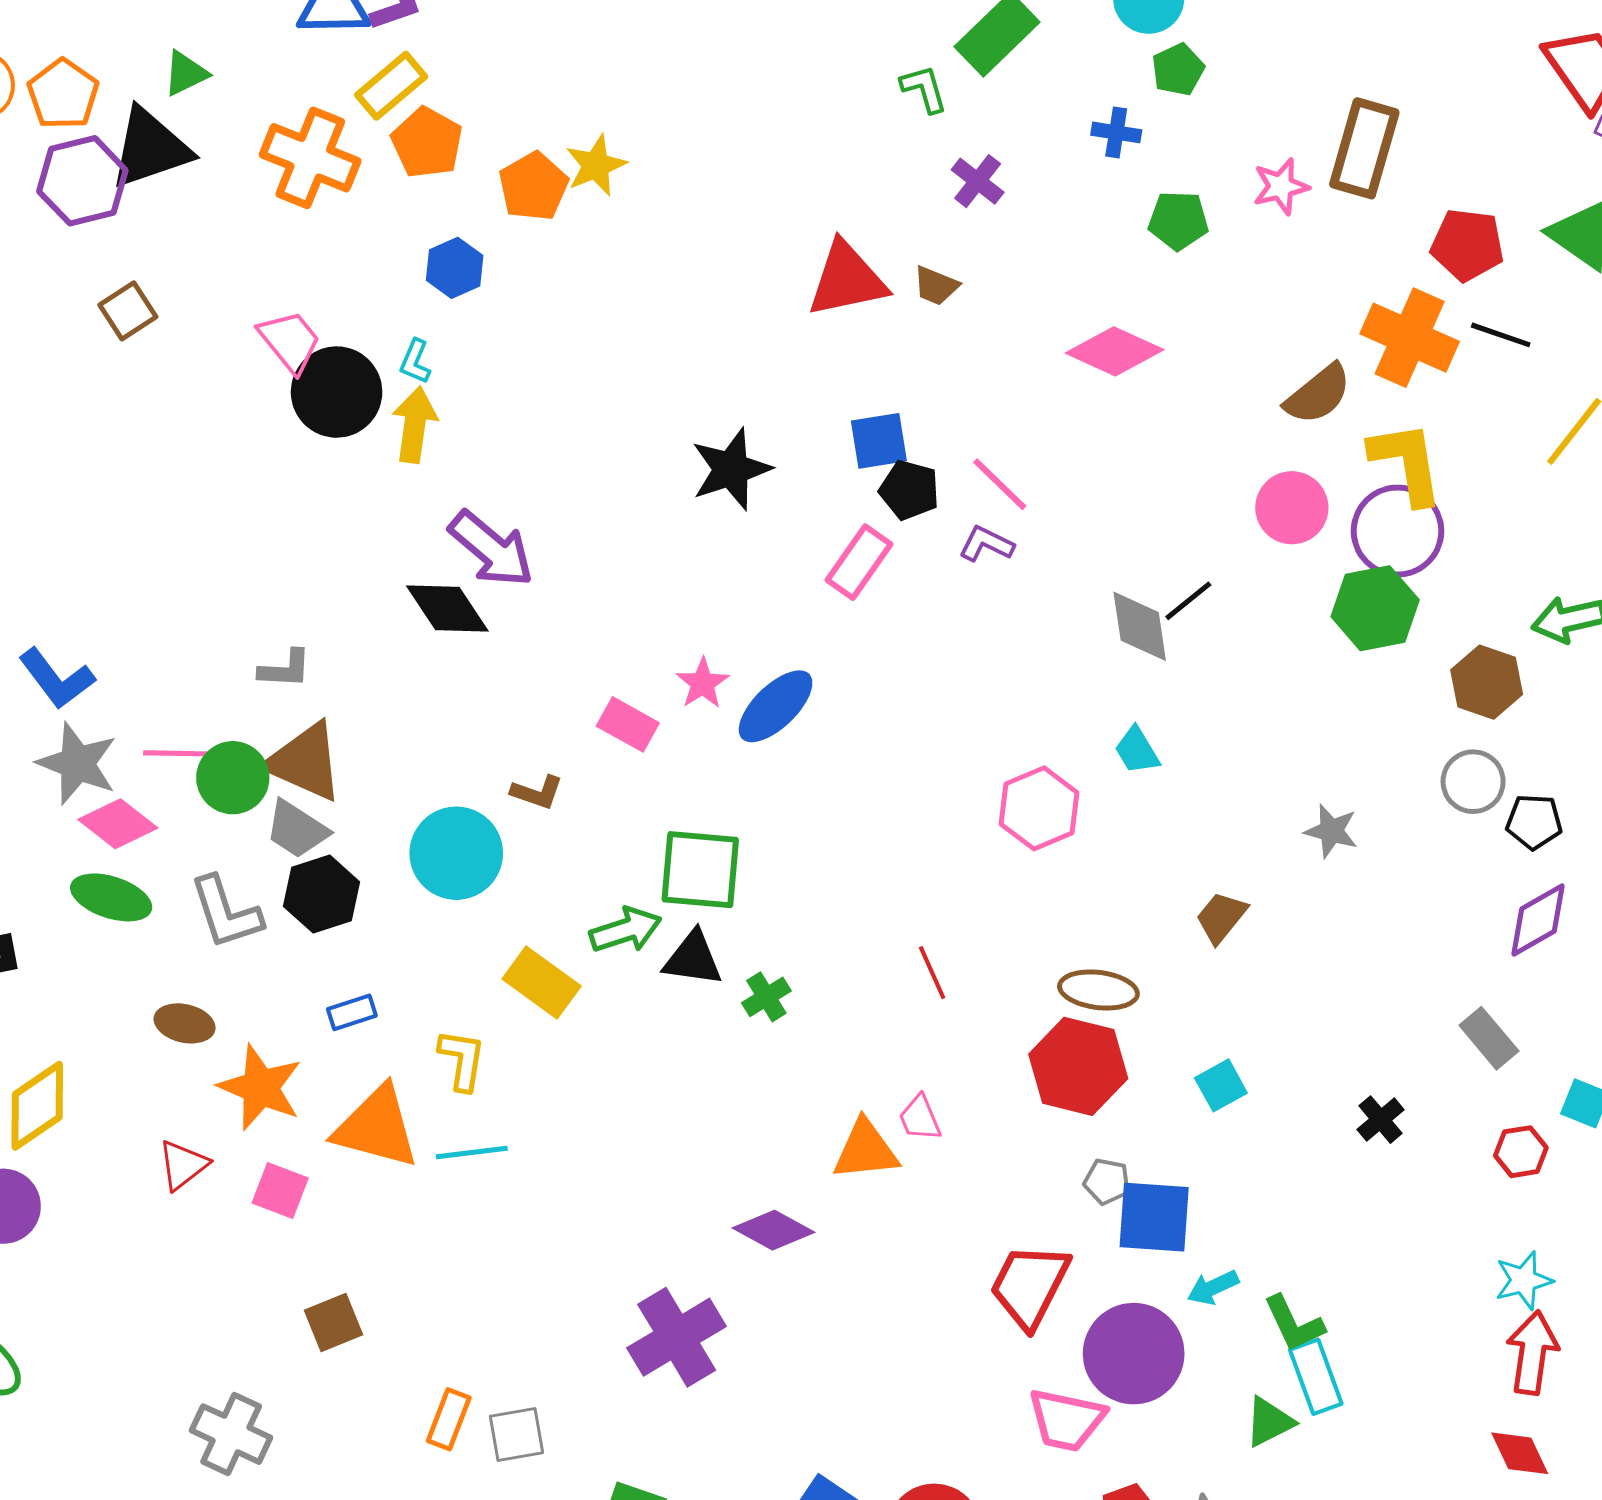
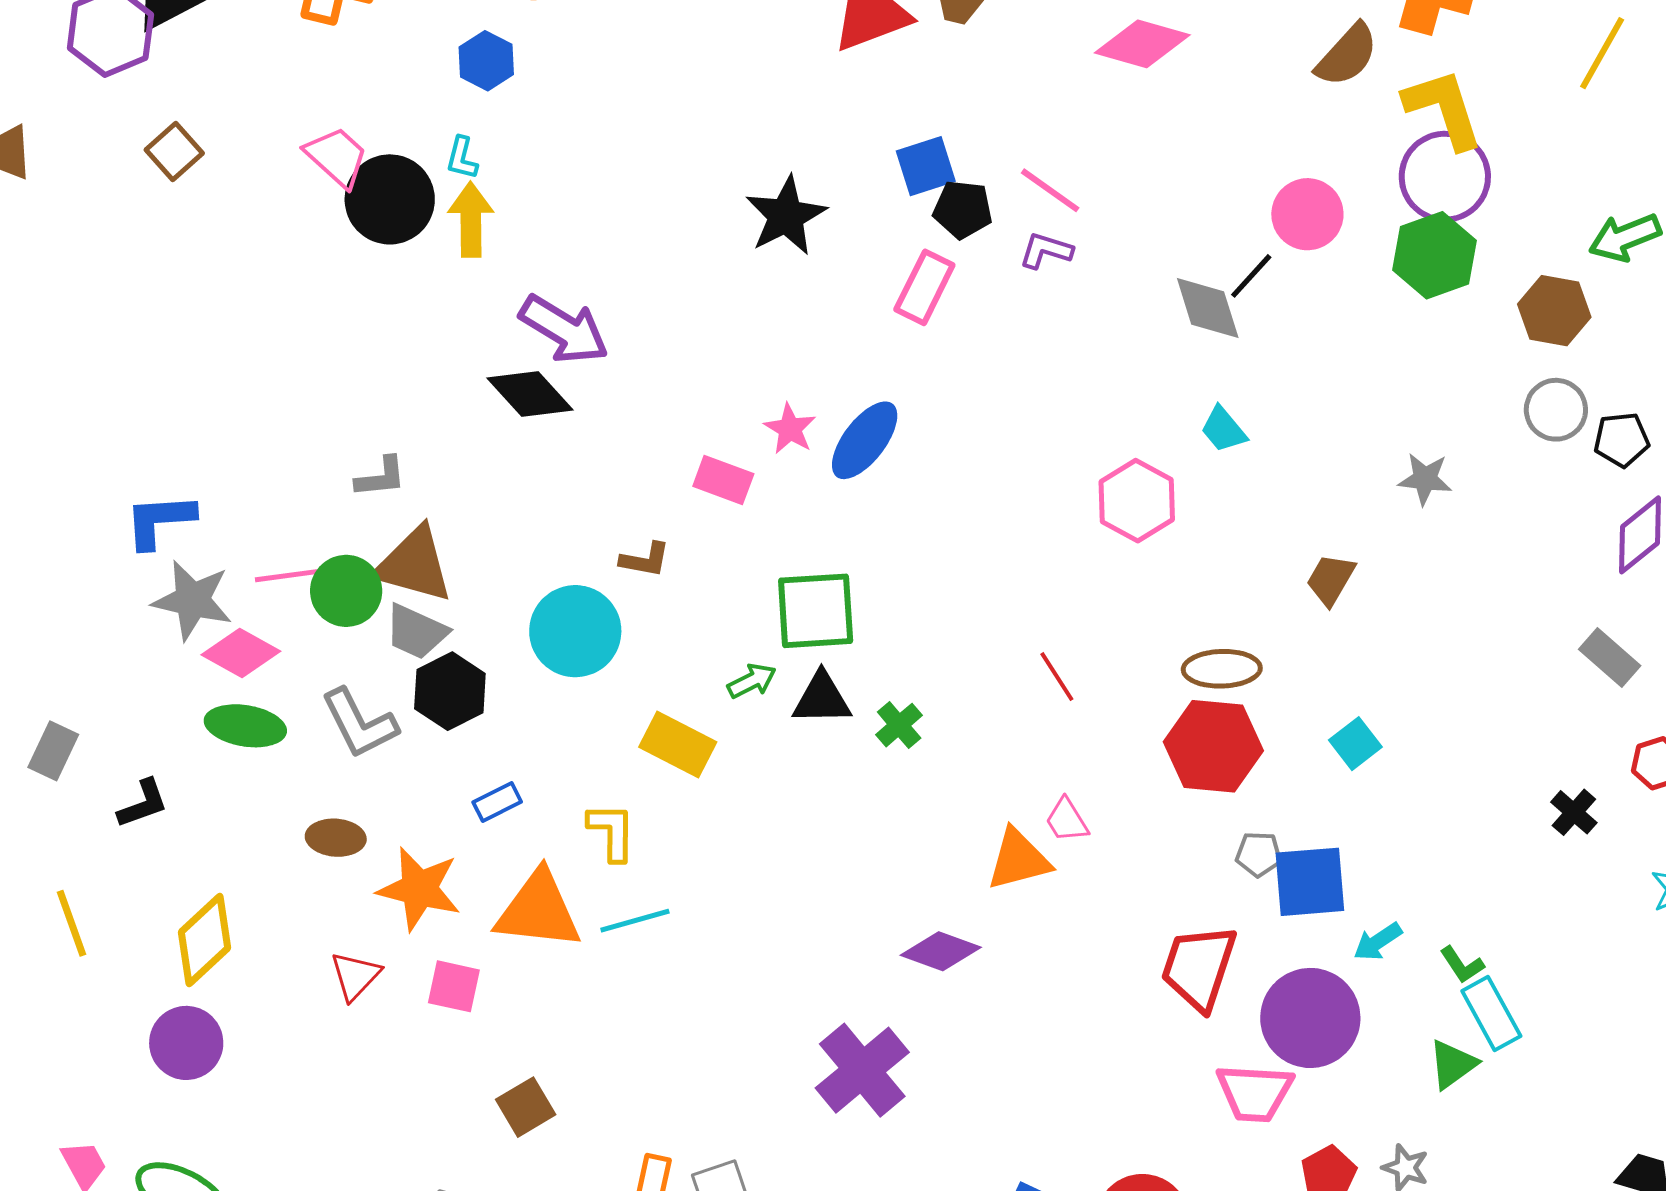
pink circle: (1292, 508) -> (1307, 214), moved
blue L-shape: (57, 679) -> (160, 521), turned 132
green arrow: (626, 930) -> (752, 681), size x0.7
black cross: (1380, 1120) -> (1574, 812), moved
green L-shape: (1294, 1324) -> (1462, 965), size x0.7

